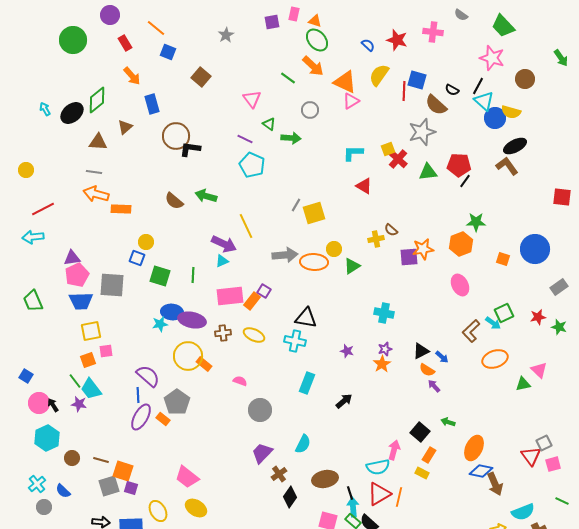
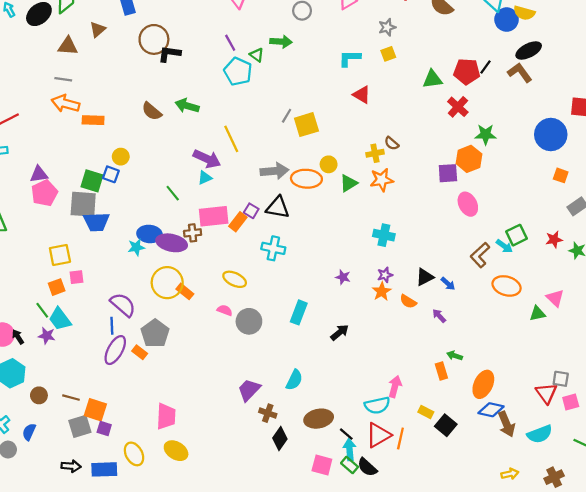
green triangle: (269, 124) -> (257, 55), moved
gray star: (422, 132) -> (387, 27), moved, size x0.6
purple line: (245, 139) -> (230, 43), turned 35
red cross: (398, 159) -> (458, 107), moved
black line: (465, 181) -> (486, 67), moved
orange star: (423, 249) -> (382, 180), moved
blue circle: (535, 249) -> (551, 134), moved
purple square: (409, 257) -> (448, 173), moved
orange square: (503, 259) -> (561, 175), moved
green line: (193, 275) -> (173, 193), turned -42
green square: (160, 276) -> (92, 181), moved
blue trapezoid: (81, 301) -> (96, 222), moved
black triangle: (306, 318) -> (278, 207), moved
brown cross: (223, 333) -> (193, 233), moved
yellow ellipse: (254, 335) -> (235, 279), moved
cyan cross: (295, 341) -> (273, 248), moved
orange ellipse: (495, 359) -> (507, 286), turned 35
orange semicircle: (427, 370) -> (408, 301), moved
gray circle: (260, 410) -> (249, 321), moved
black square: (420, 432) -> (446, 425), moved
gray square: (544, 443) -> (561, 379), turned 35
orange rectangle: (429, 455) -> (441, 371), moved, turned -49
brown cross: (279, 474) -> (268, 413), turned -35
pink trapezoid: (187, 477) -> (166, 416), turned -125
blue semicircle: (63, 491) -> (29, 432), turned 70
black line: (350, 493) -> (346, 434), turned -32
cyan semicircle: (523, 512) -> (540, 434), moved

